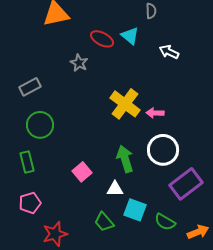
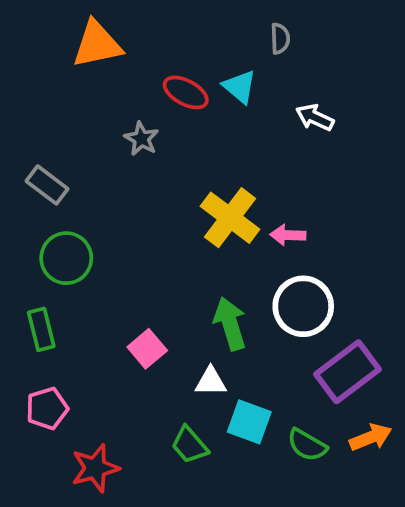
gray rectangle: (30, 87) -> (47, 185), turned 65
orange arrow: (198, 232) -> (371, 437), moved

